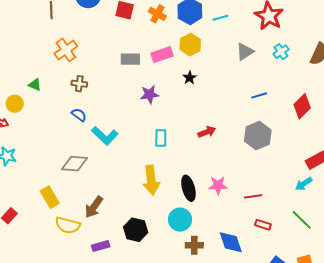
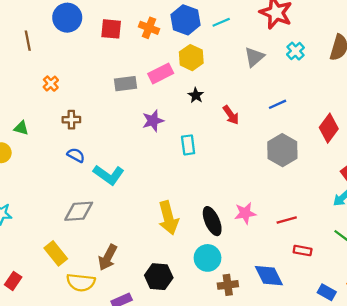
orange cross: (66, 50) -> (51, 84), size x0.6
red diamond: (302, 106) -> (329, 128), moved
red arrow: (207, 132) -> (231, 115), moved, turned 84
cyan rectangle: (161, 138) -> (188, 145), moved

